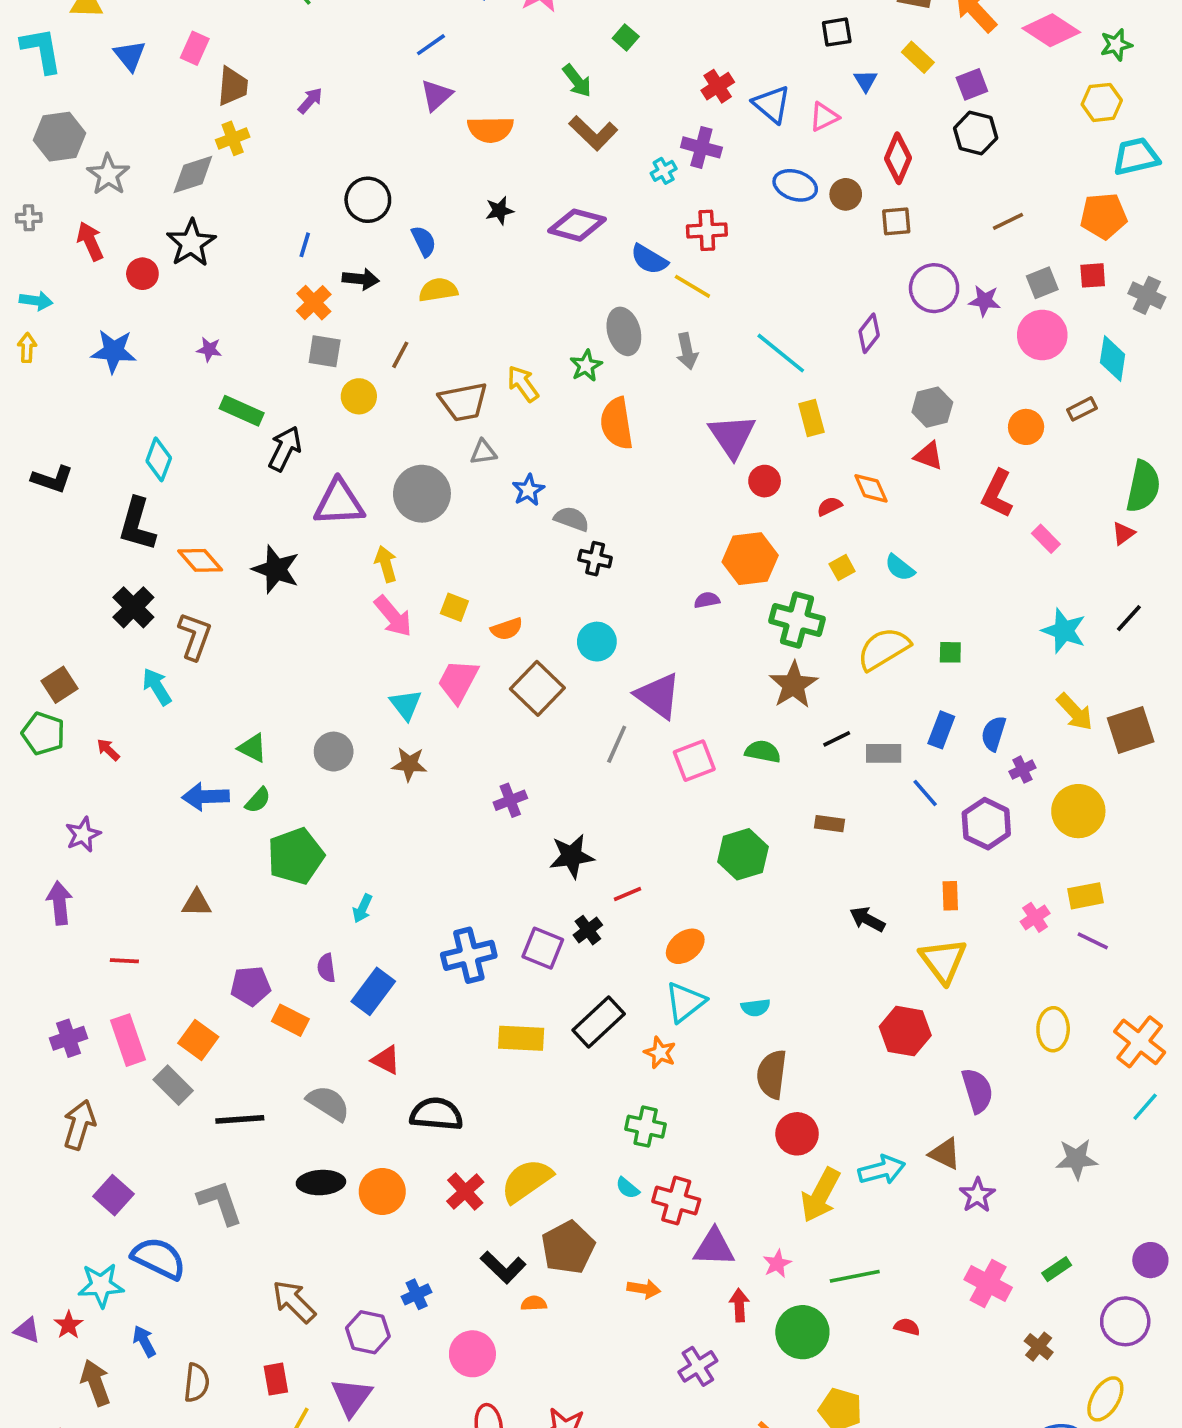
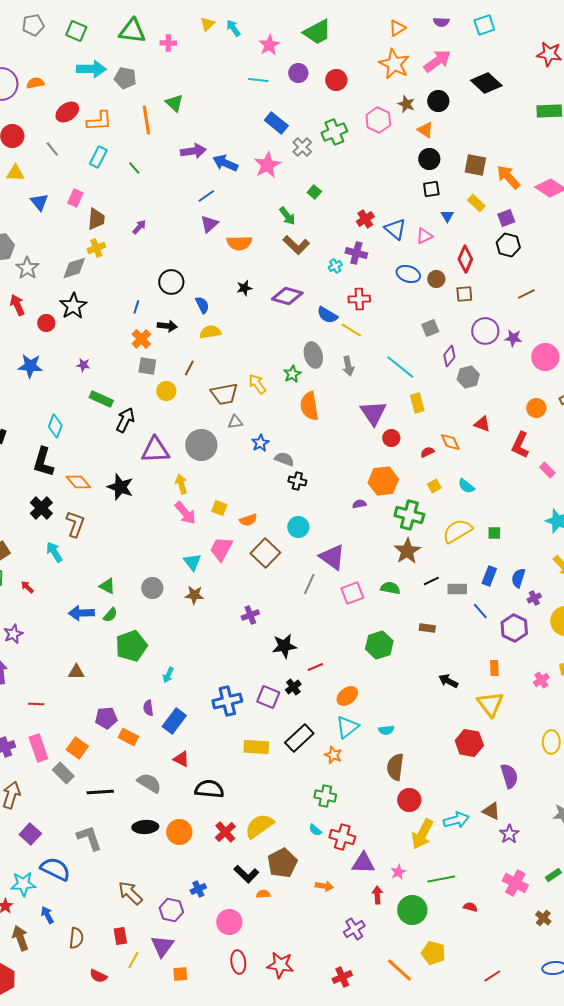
gray square: (1042, 283) -> (430, 328), moved
gray hexagon: (932, 407) -> (468, 377), moved

